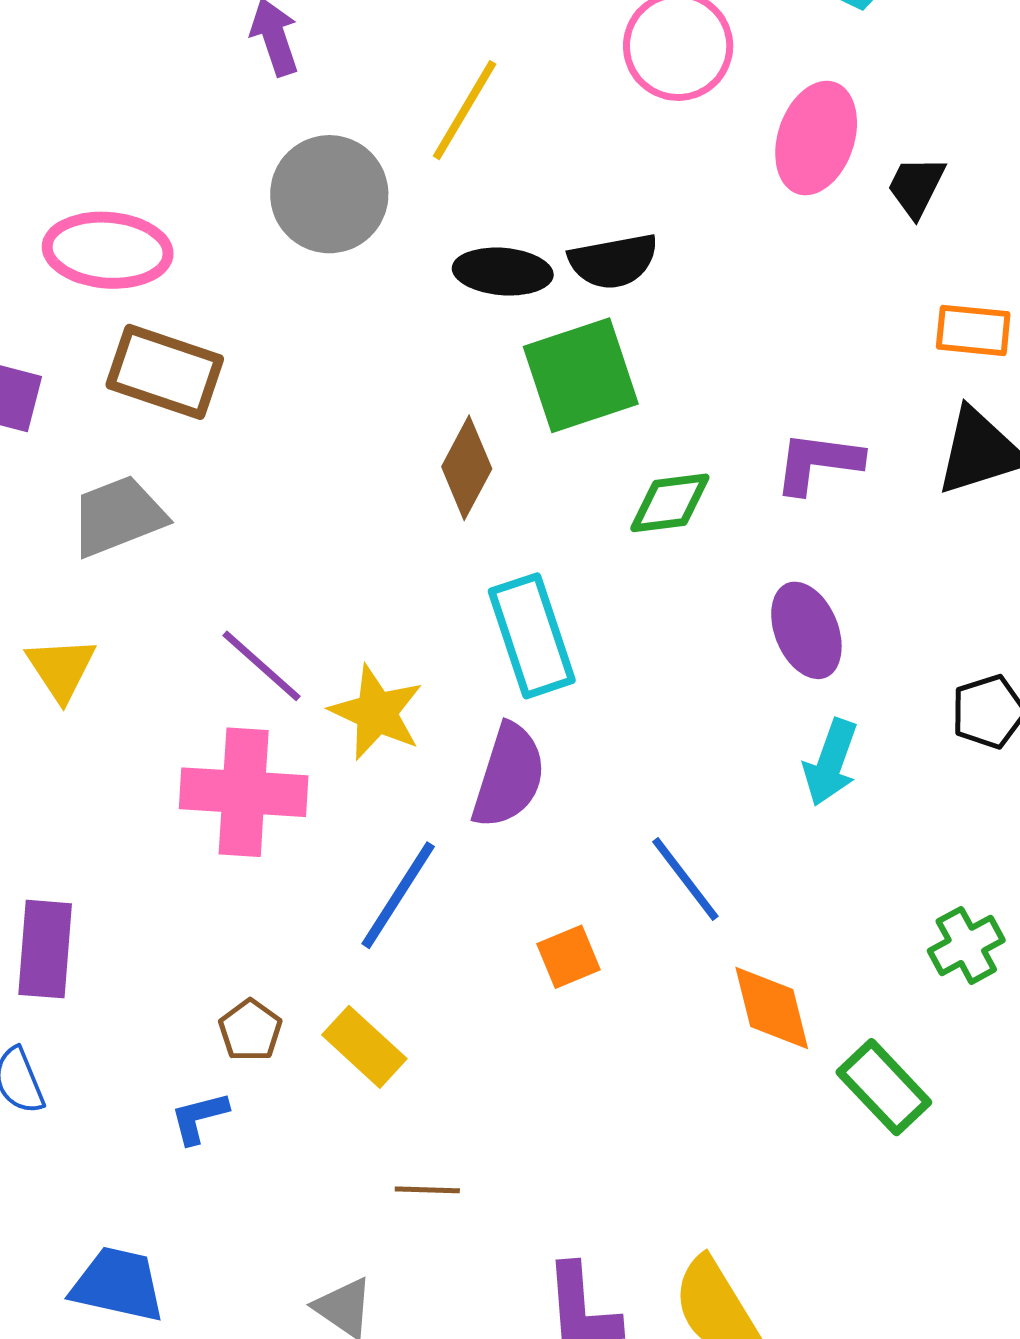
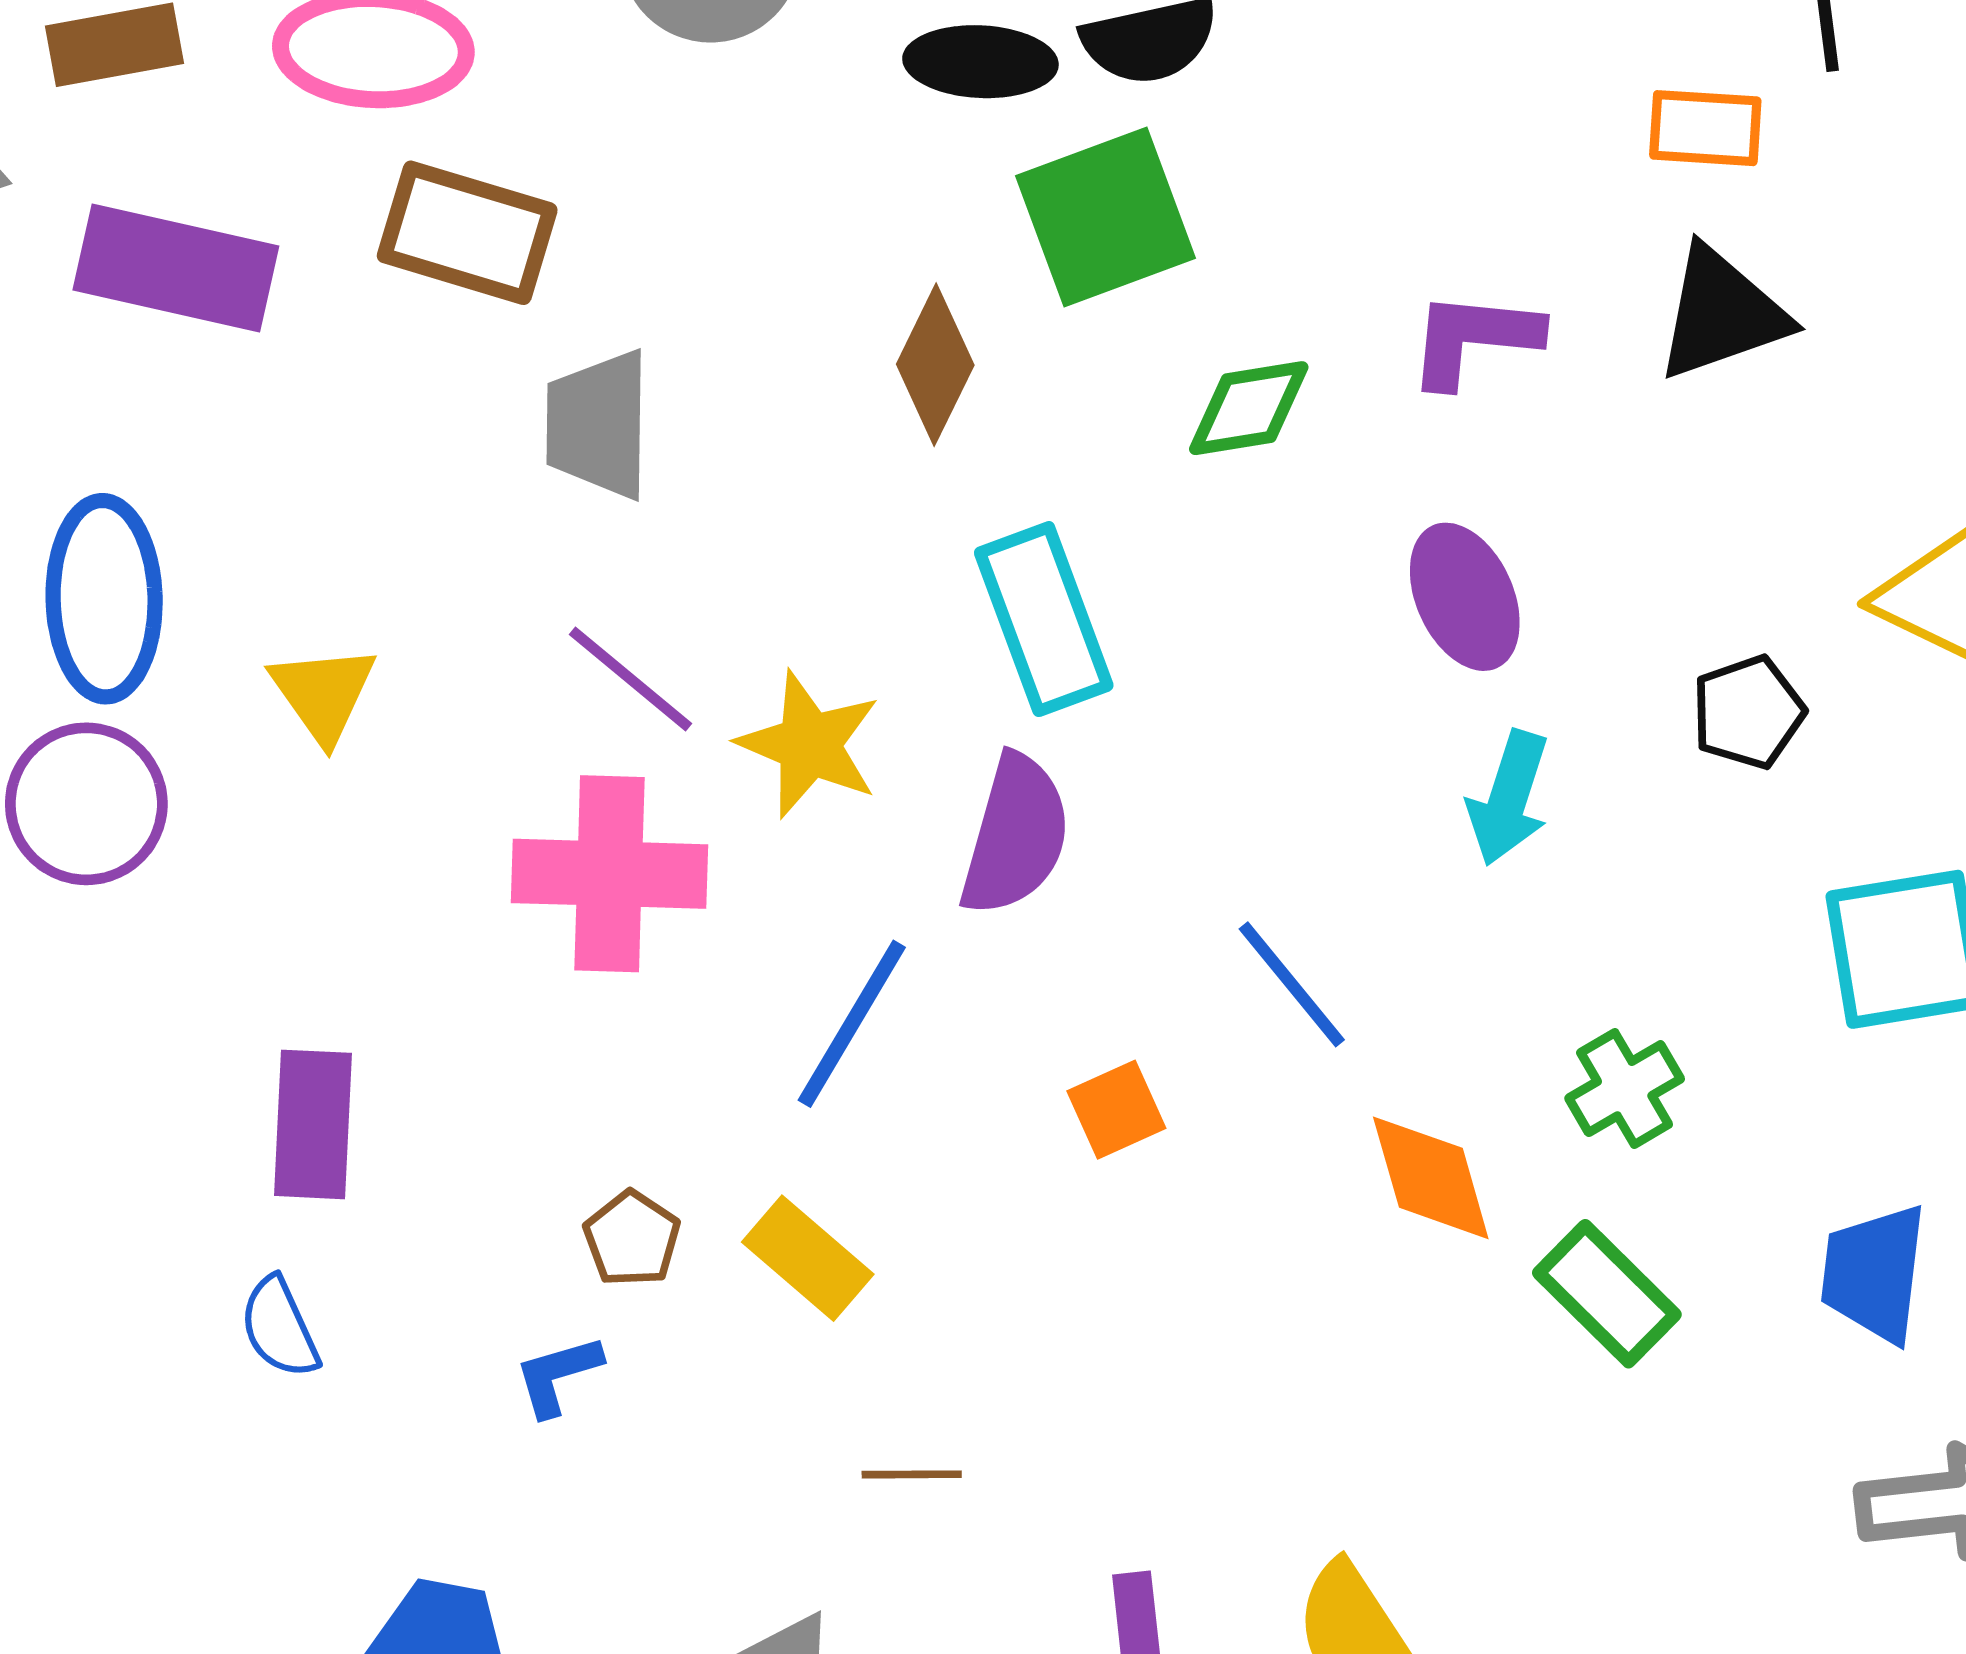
gray trapezoid: (118, 516) -> (598, 424), moved, turned -66
green cross: (966, 945) -> (1625, 1089), moved

